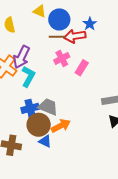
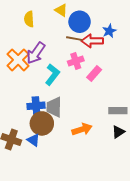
cyan L-shape: (28, 76) -> (52, 75), moved
gray trapezoid: (48, 107) -> (54, 107), turned -120
orange arrow: (61, 126) -> (82, 129), moved
blue triangle: (45, 141) -> (34, 140), moved

